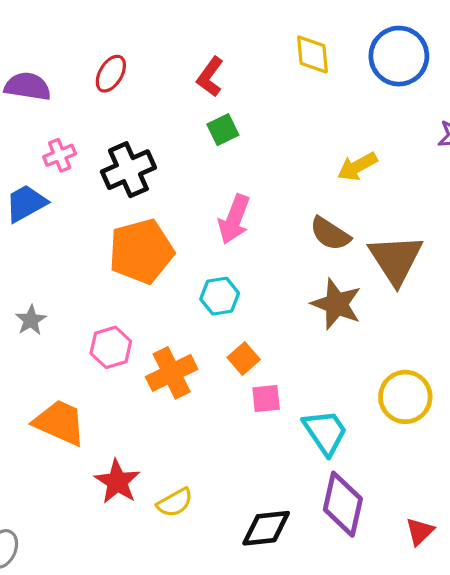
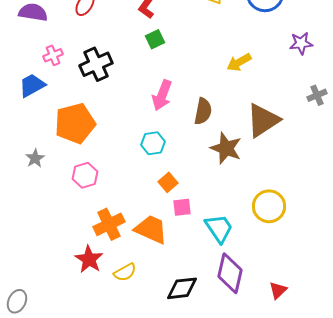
brown semicircle: (330, 234) -> (203, 111), moved, turned -112
orange pentagon: (141, 251) -> (75, 123), moved
brown triangle: (396, 259) -> (263, 120), turned 30
orange cross: (172, 373) -> (109, 224), moved
orange trapezoid: (60, 423) -> (151, 229), moved

